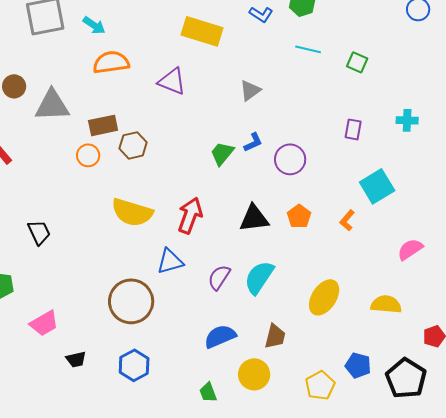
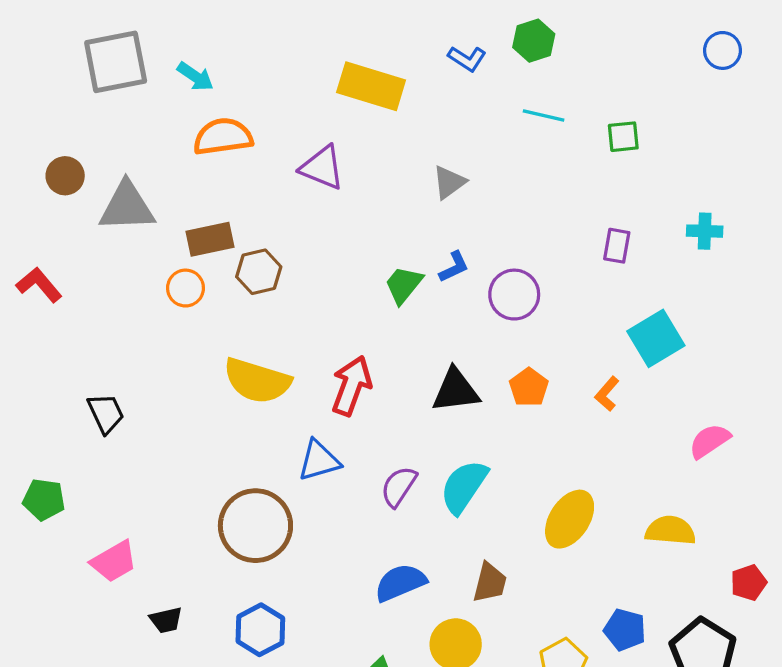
green square: (357, 62) -> (623, 137), turned -30

